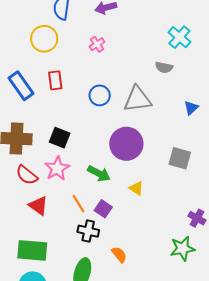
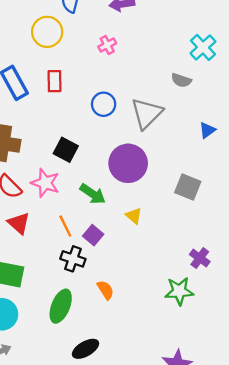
gray triangle: (137, 99) -> (147, 113), turned -44
black square: (60, 138) -> (66, 150), moved
pink star: (57, 169) -> (45, 183), turned -30

